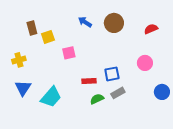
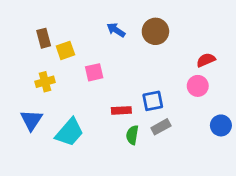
red semicircle: (151, 29) -> (206, 60), moved
yellow cross: (19, 60) -> (45, 82), moved
green semicircle: (97, 99) -> (132, 135), turned -56

